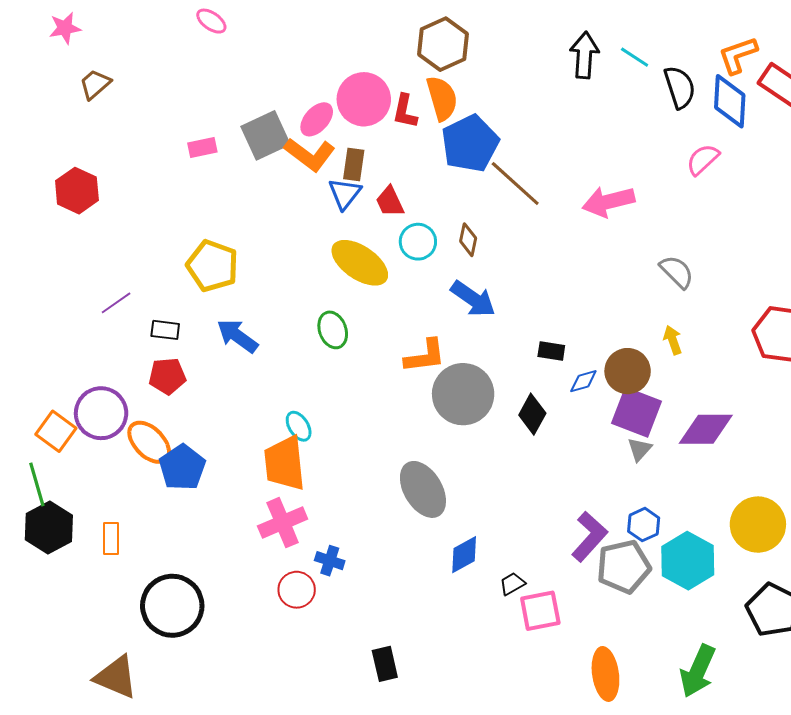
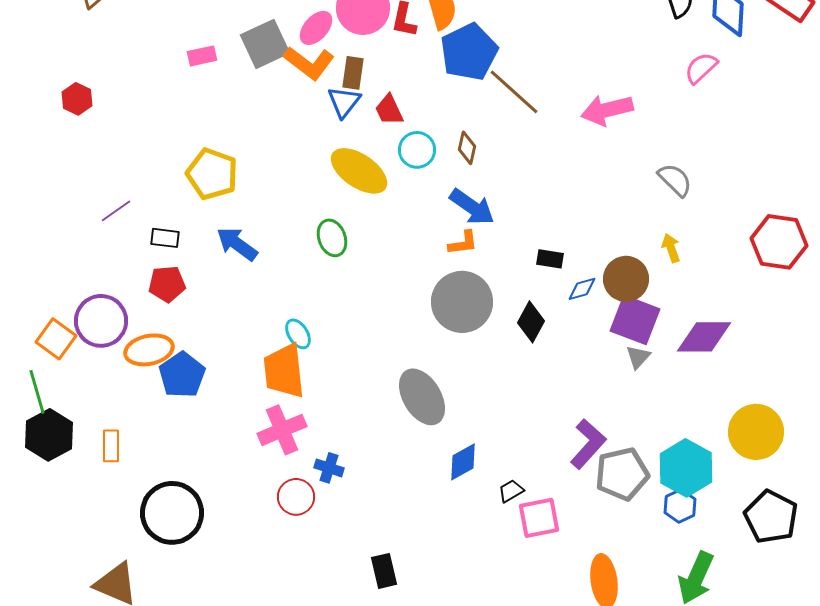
red hexagon: (77, 191) -> (77, 99), size x0.7
orange L-shape: (425, 356) -> (463, 243), moved, size x0.7
orange ellipse: (149, 442) -> (149, 350), turned -57
blue hexagon: (644, 525) -> (680, 506), moved

